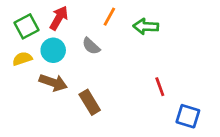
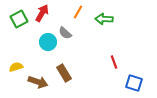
cyan circle: (53, 50) -> (48, 42), moved
yellow semicircle: (22, 59) -> (16, 67), moved
brown arrow: (53, 83) -> (38, 82), moved

